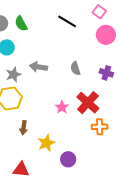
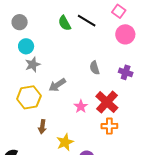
green semicircle: (21, 24) -> (65, 23), moved
gray arrow: (38, 67) -> (57, 85), moved, turned -42
gray star: (13, 75) -> (33, 64), moved
orange cross: (100, 127) -> (109, 126), moved

